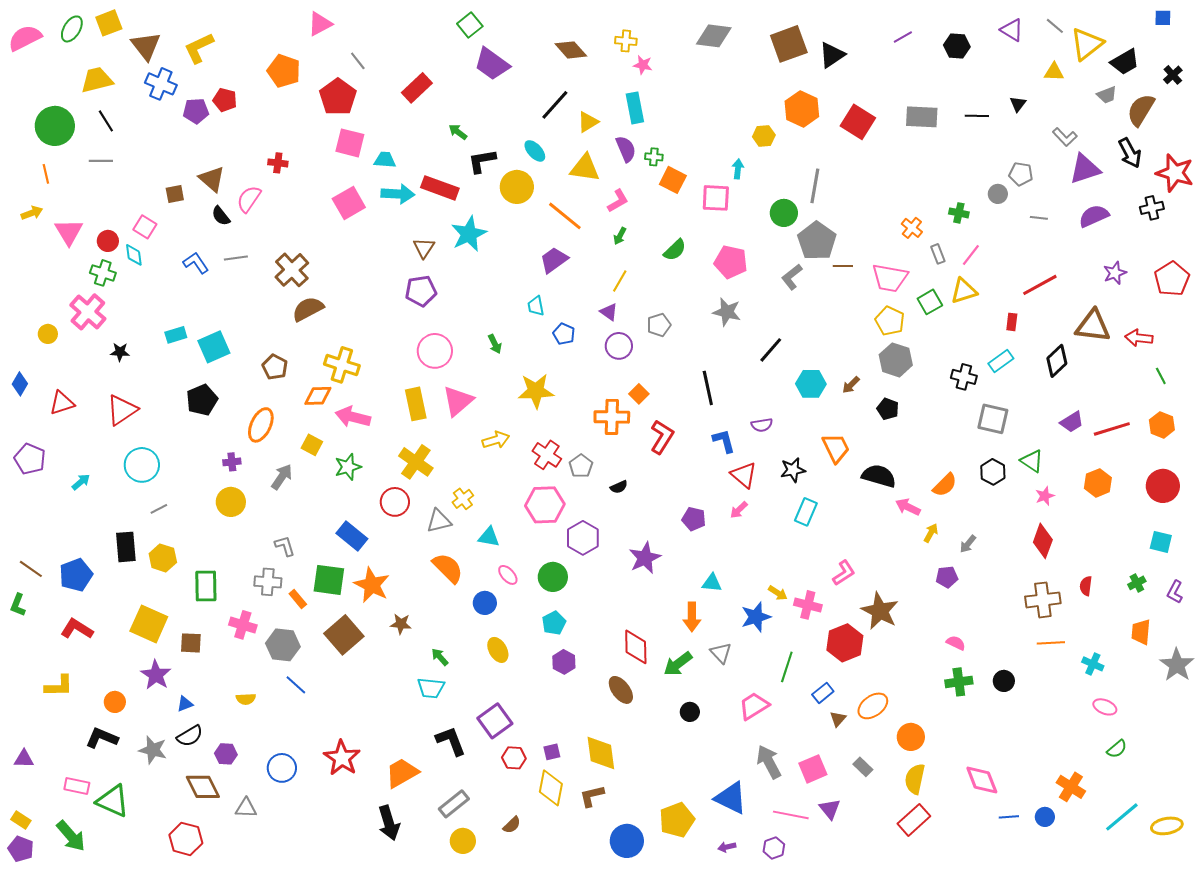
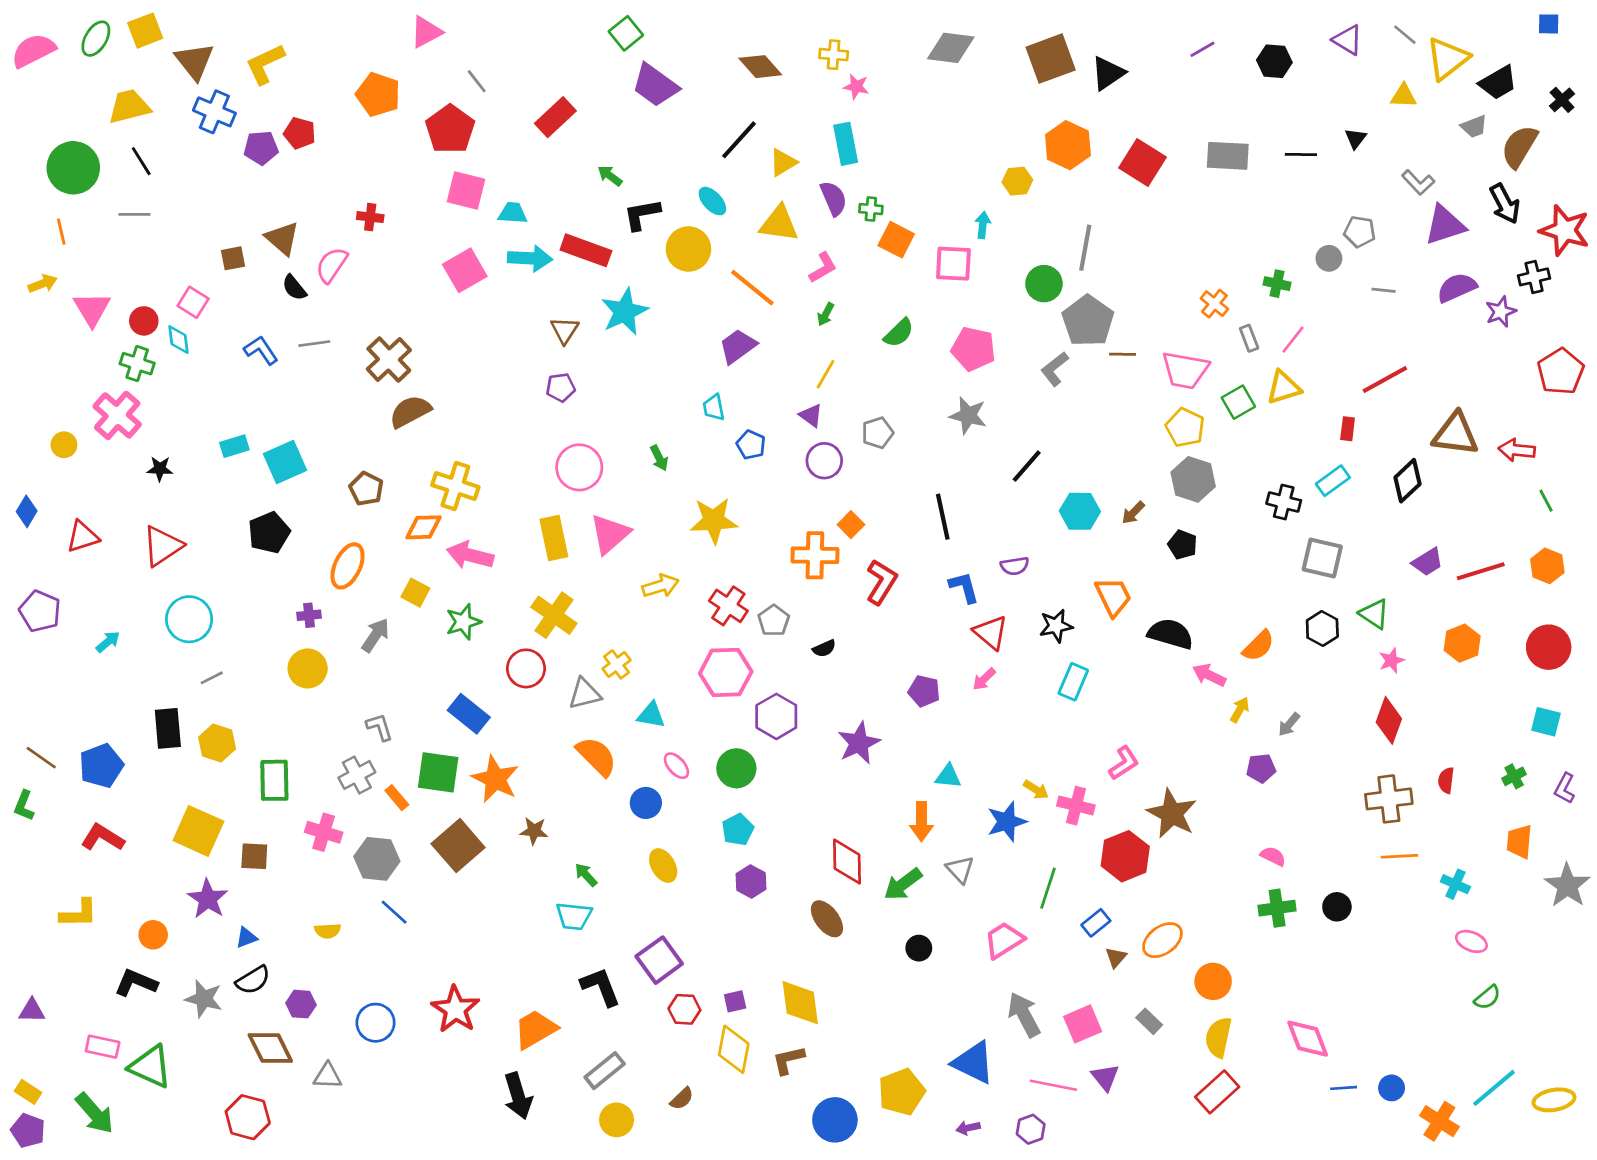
purple star: (1115, 273) -> (1501, 312), moved
purple pentagon: (421, 291) -> (561, 387), size x0.7
gray cross: (268, 582) -> (357, 775), turned -32
orange cross: (1071, 787) -> (1439, 1121), moved

